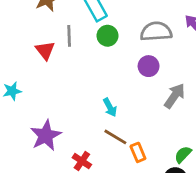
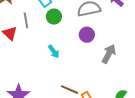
cyan arrow: (110, 107) -> (54, 52), moved

